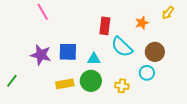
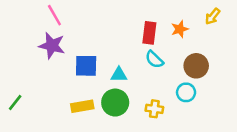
red rectangle: (105, 26) -> (149, 33), moved
cyan semicircle: (122, 47) -> (154, 59), size x0.7
purple star: (41, 55) -> (52, 46), moved

